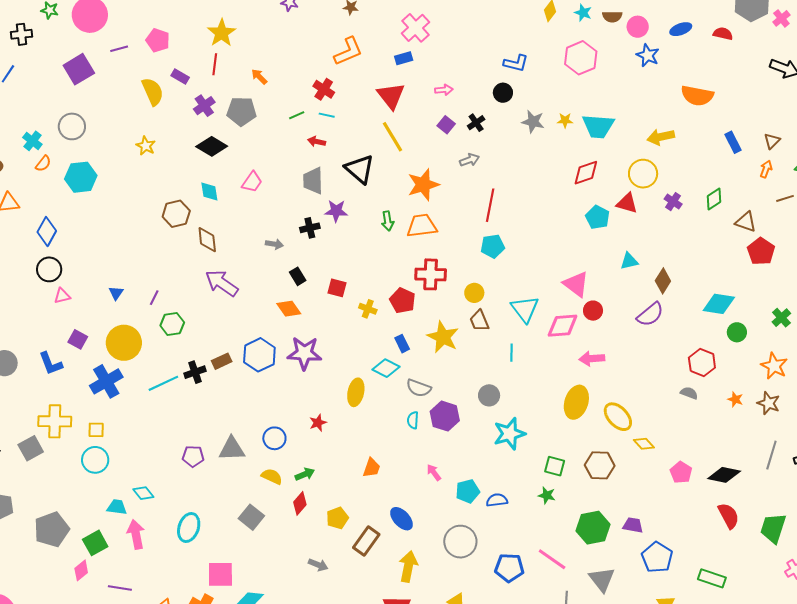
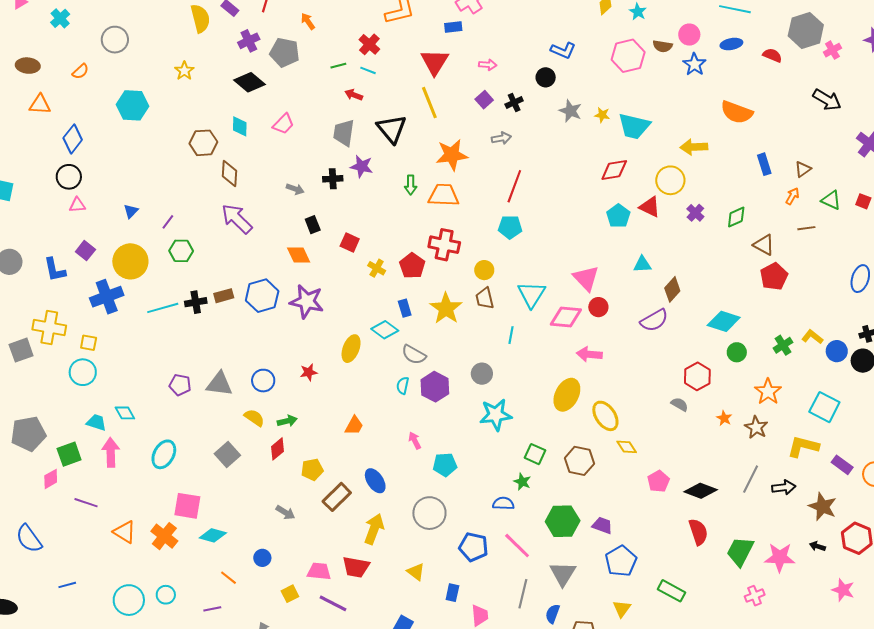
brown semicircle: (612, 17) -> (663, 46), moved
cyan cross: (32, 141) -> (60, 18), moved
cyan hexagon: (81, 177) -> (133, 105), moved
blue semicircle: (497, 500) -> (503, 503), moved

